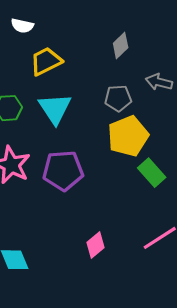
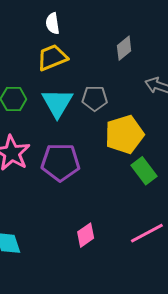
white semicircle: (22, 26) -> (53, 23), moved, turned 65
gray pentagon: (118, 98) -> (95, 98), moved

